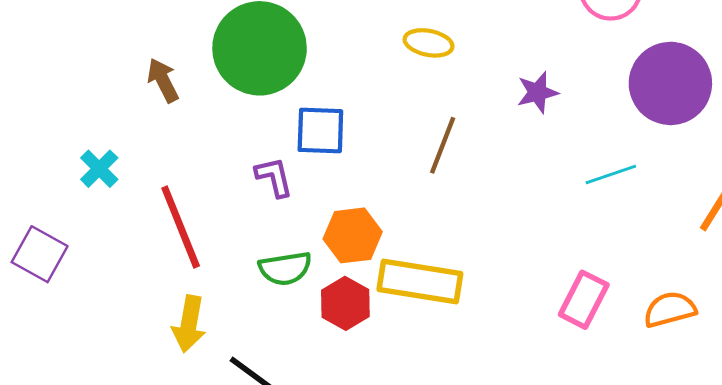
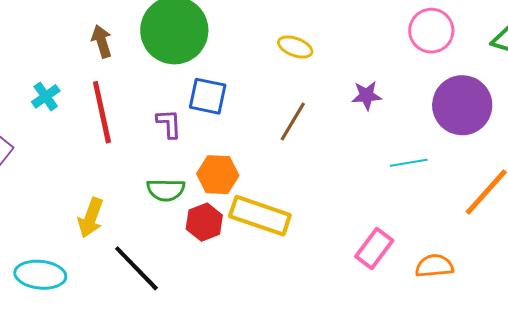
red line: (181, 227) -> (102, 112), moved

